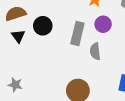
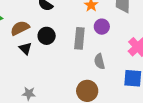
gray semicircle: (95, 51) -> (100, 61), moved

